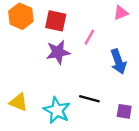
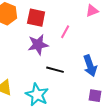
blue arrow: (118, 62) -> (90, 66), moved
black line: (89, 99) -> (55, 70), moved

